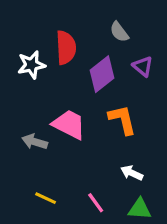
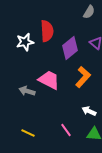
gray semicircle: (119, 32) -> (89, 12), moved, turned -112
orange L-shape: (122, 120) -> (83, 77), turned 55
yellow line: (46, 198) -> (28, 133), moved

